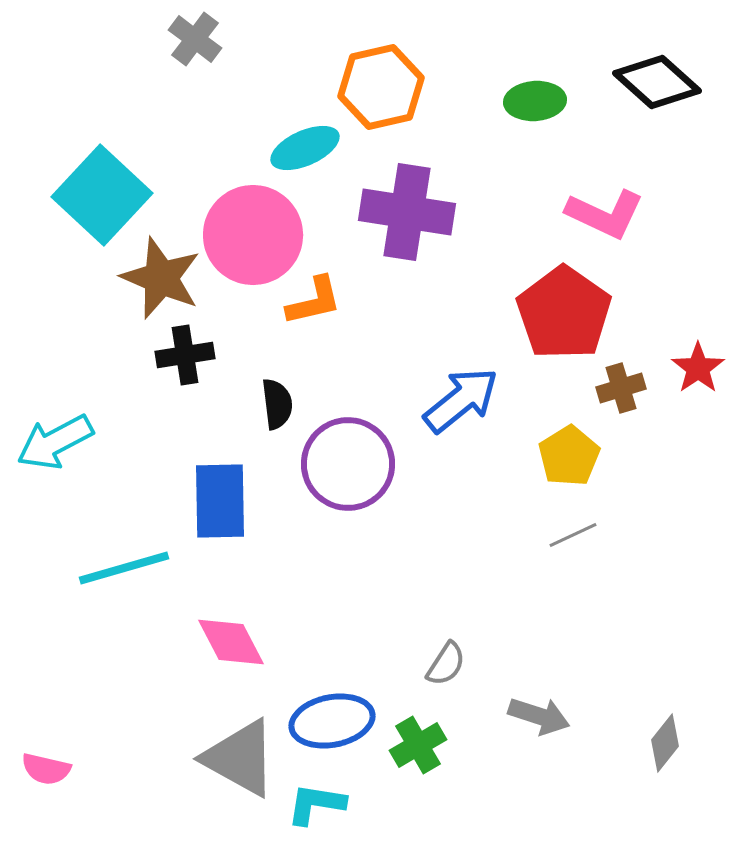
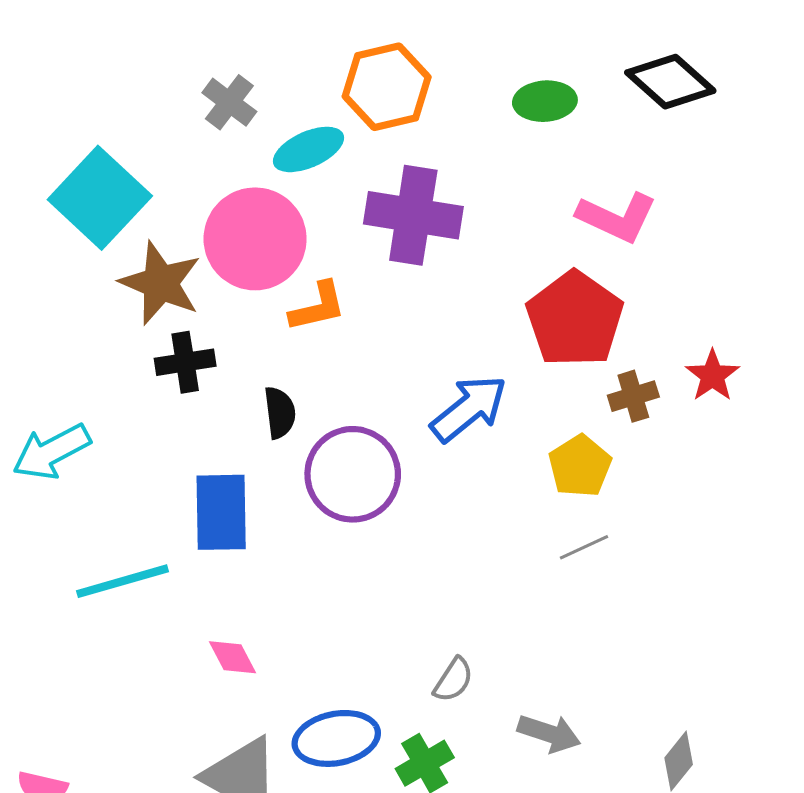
gray cross: (195, 39) -> (229, 102), moved
pink diamond: (231, 642) -> (232, 657), size x0.7

